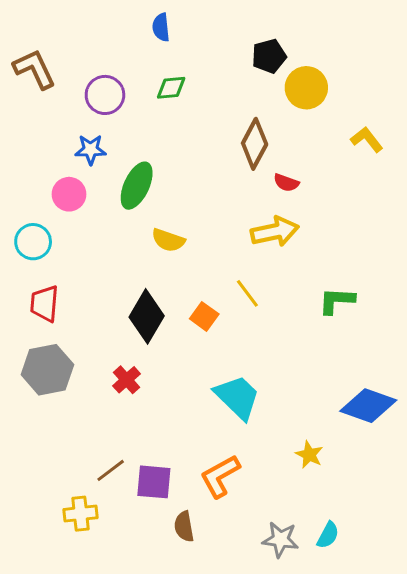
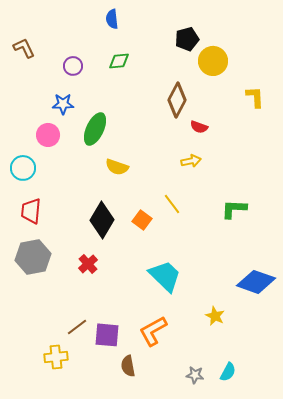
brown L-shape: (34, 69) -> (24, 48), size x0.7
purple circle: (105, 95) -> (73, 66), size x0.7
yellow L-shape: (367, 140) -> (255, 97), turned 35
yellow arrow: (275, 232) -> (191, 161), size x0.6
gray star: (280, 539) -> (195, 375), size x0.7

